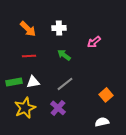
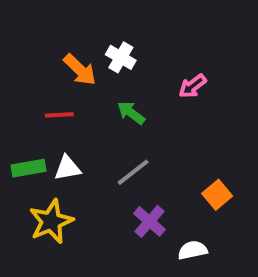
white cross: (59, 28) -> (121, 57), turned 32
orange arrow: (28, 29) -> (80, 70), moved
purple cross: (58, 108) -> (150, 221), moved
white semicircle: (102, 122) -> (193, 250), moved

